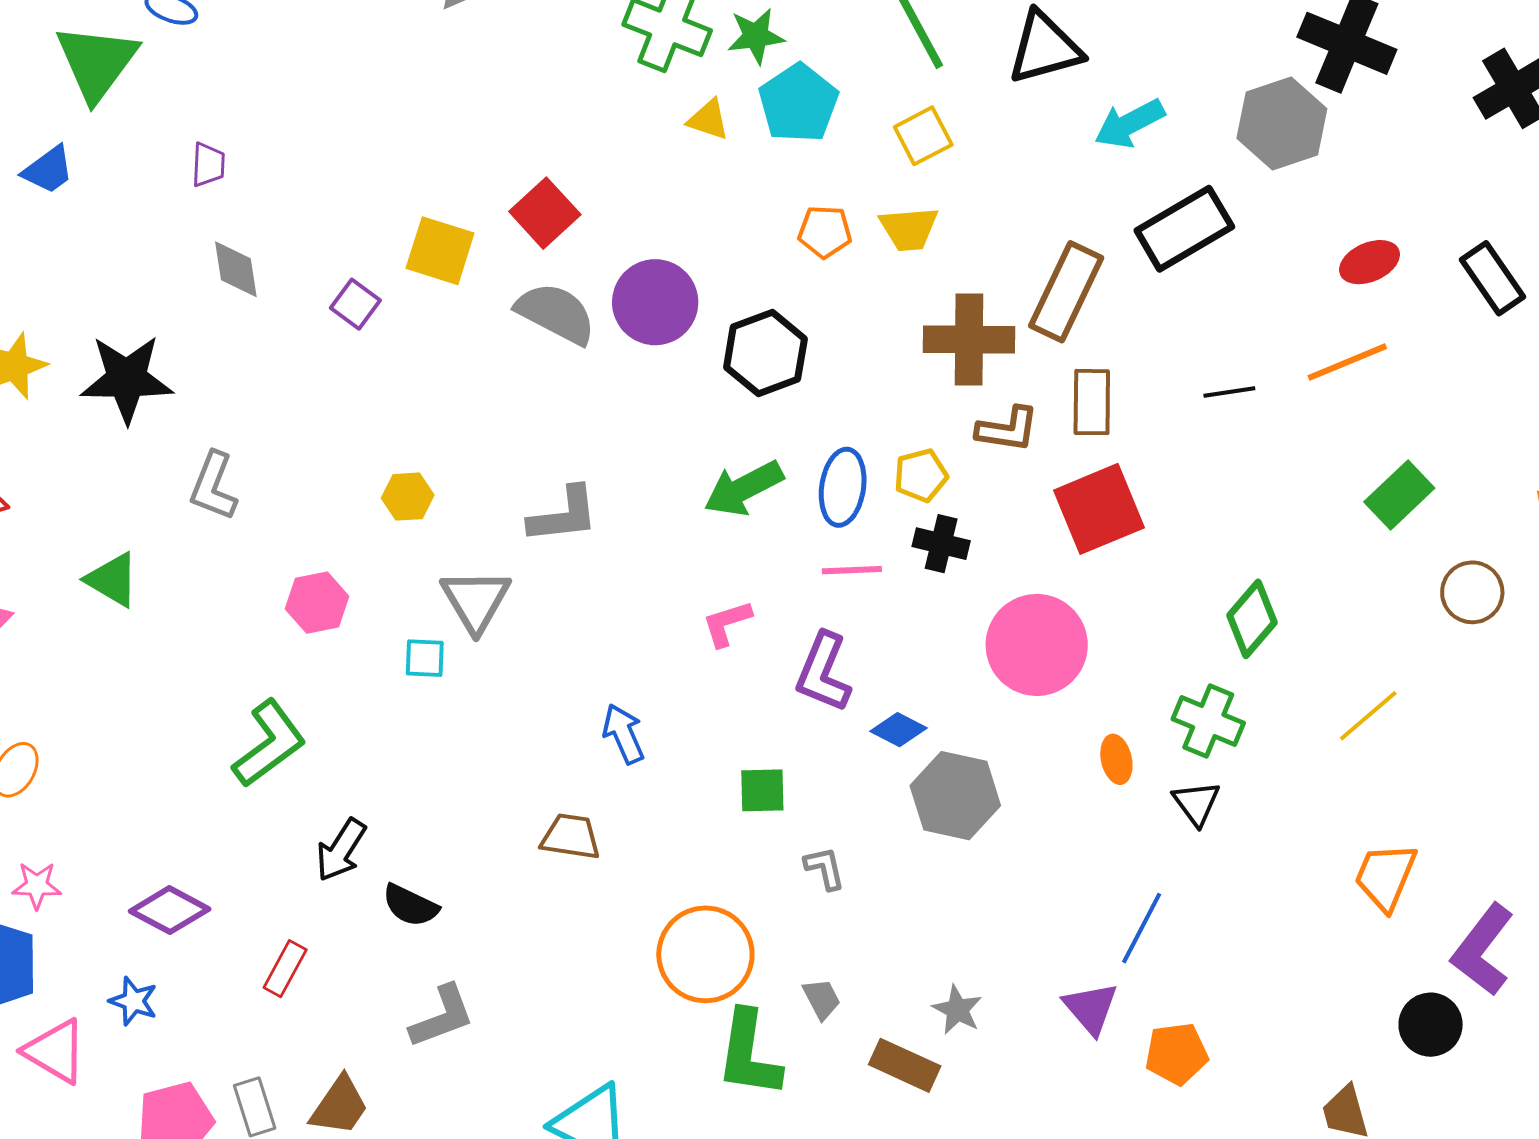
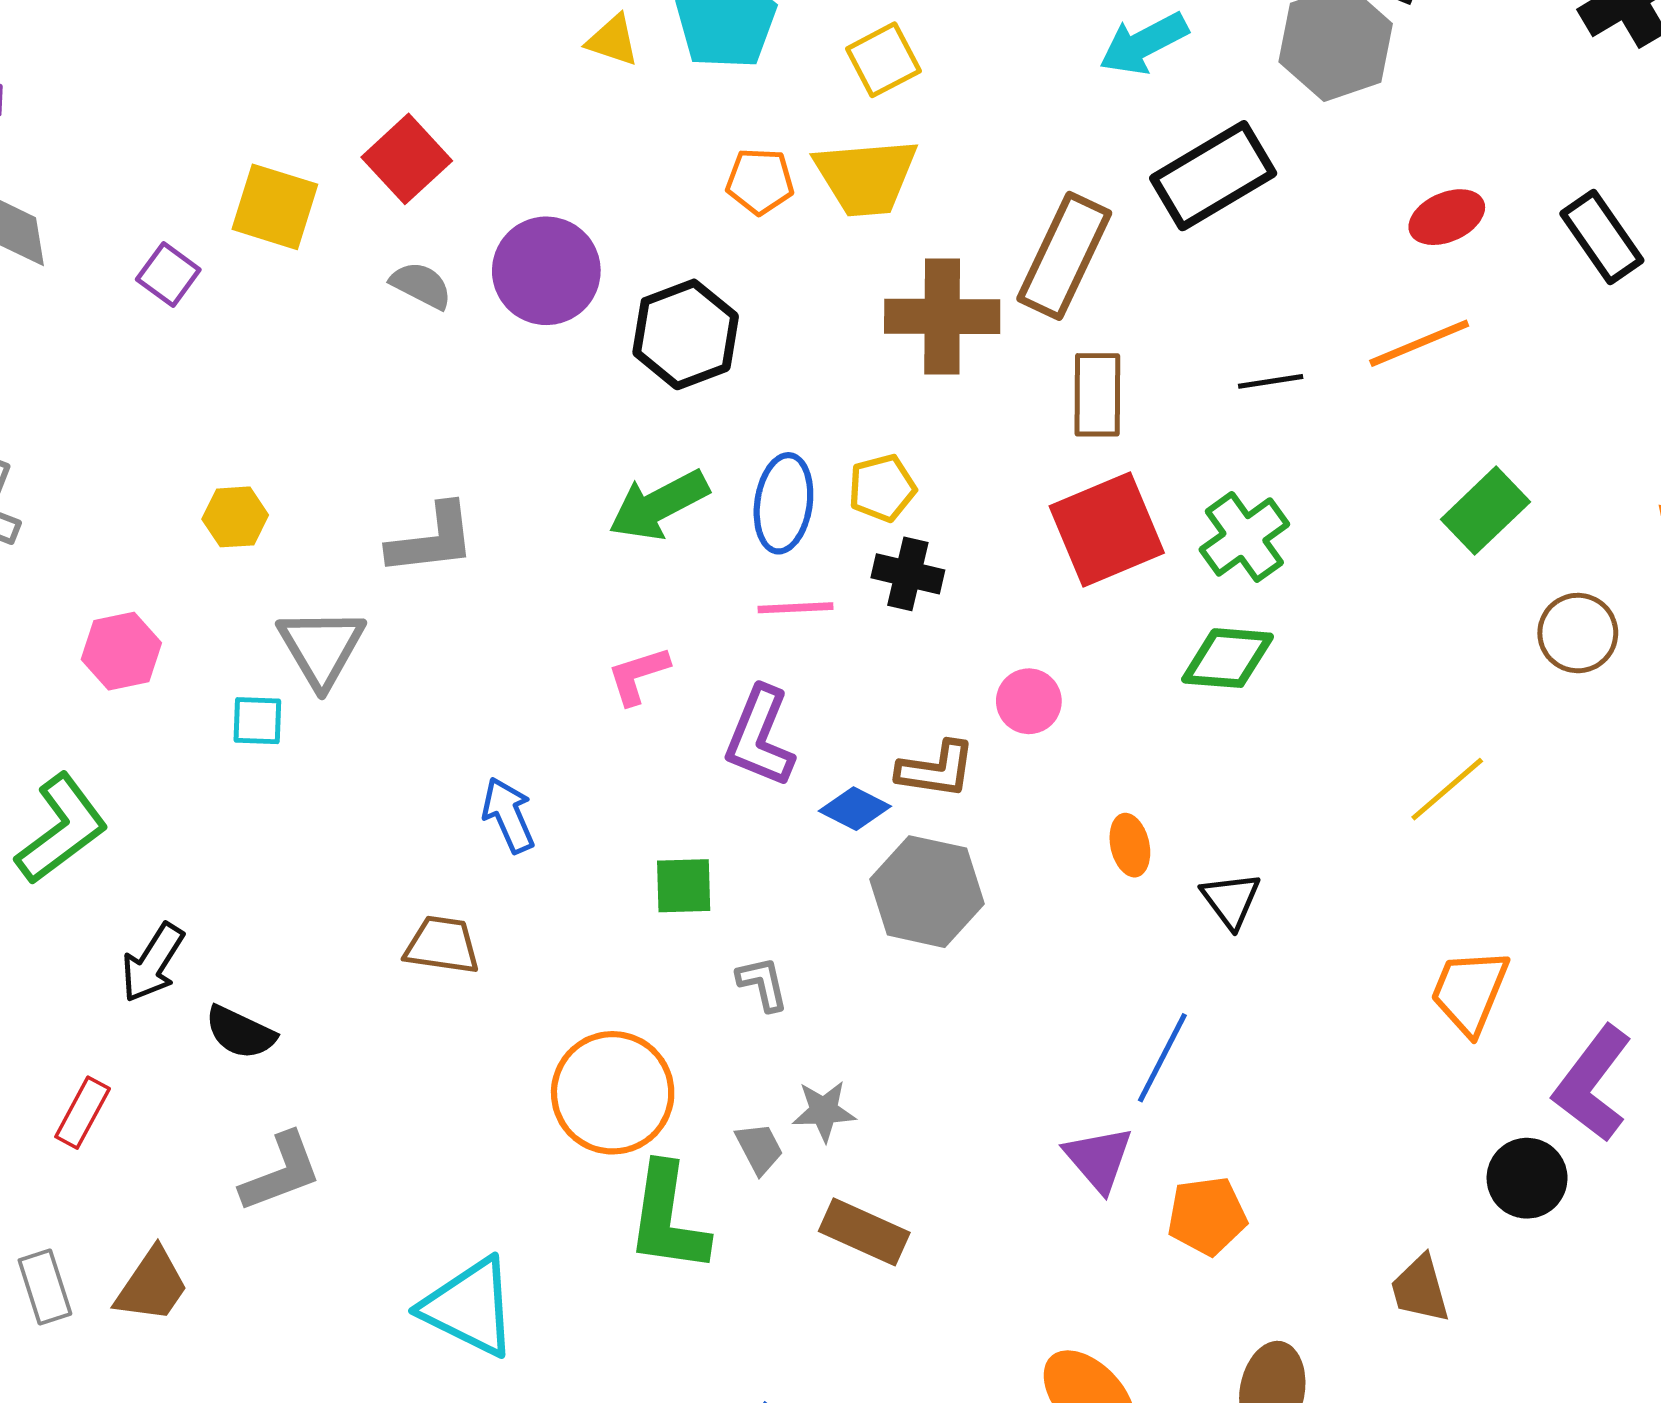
yellow trapezoid: (909, 229) -> (866, 177), size x1.4
gray semicircle: (556, 313) -> (421, 285), size x0.6
brown L-shape: (1008, 429) -> (936, 769), moved
green diamond: (1252, 619) -> (1228, 658), moved, turned 54
pink circle: (1037, 645) -> (1029, 701), size x0.5
green cross: (1208, 721) -> (1244, 537), moved, turned 32
gray star: (957, 1010) -> (824, 1111), moved, turned -30

